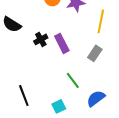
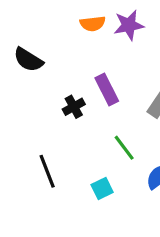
black cross: (41, 39) -> (74, 107), moved

